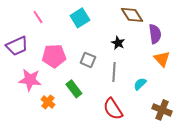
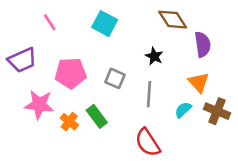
cyan square: (80, 18) -> (105, 24), turned -30
orange triangle: (162, 59) -> (199, 82), moved
orange cross: (48, 102) -> (69, 122), moved
brown cross: (162, 110) -> (217, 111), moved

